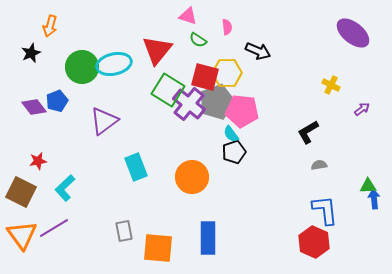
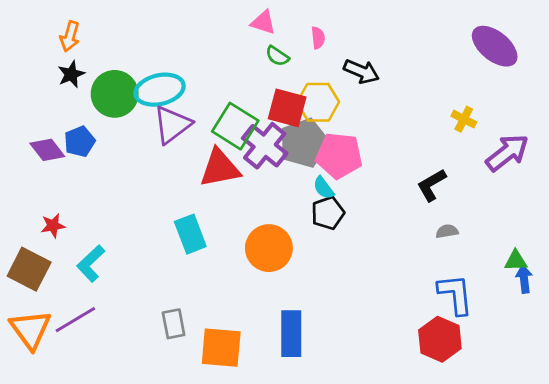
red triangle: (157, 50) -> (220, 168), moved, turned 40
black star: (31, 53) -> (71, 74), moved
purple arrow: (362, 109) -> (507, 153), size x2.0
purple triangle: (104, 121) -> (172, 125), moved

